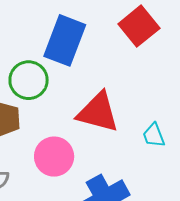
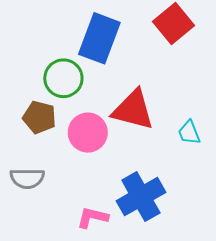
pink circle: (54, 157) -> (88, 133), moved

